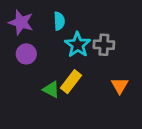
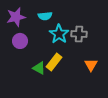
cyan semicircle: (59, 21) -> (45, 16), turned 88
purple star: (21, 22) -> (16, 17), turned -30

